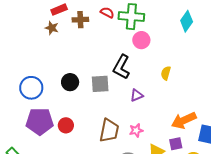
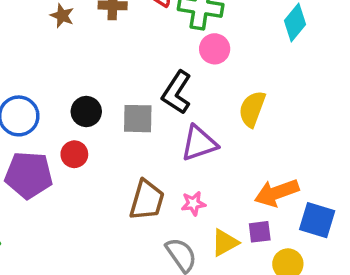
yellow semicircle: (166, 73) -> (252, 109), size x1.5
purple triangle: (137, 95) -> (199, 143), size x1.6
red circle: (66, 125) -> (74, 154), moved

